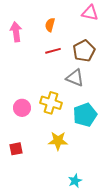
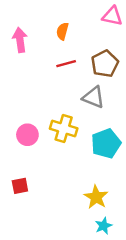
yellow star: (58, 141) -> (96, 197), moved, turned 30
cyan star: (75, 181) -> (104, 226), moved

